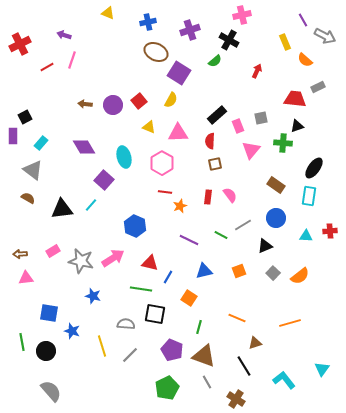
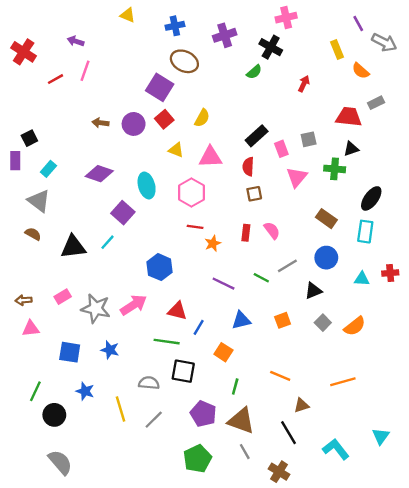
red cross: (20, 44) -> (24, 52), turned -30
purple square: (179, 73) -> (160, 87), moved
purple diamond: (84, 147) -> (99, 174), turned -40
blue square: (49, 313) -> (70, 352), moved
green line: (22, 342) -> (35, 391), moved, turned 36

